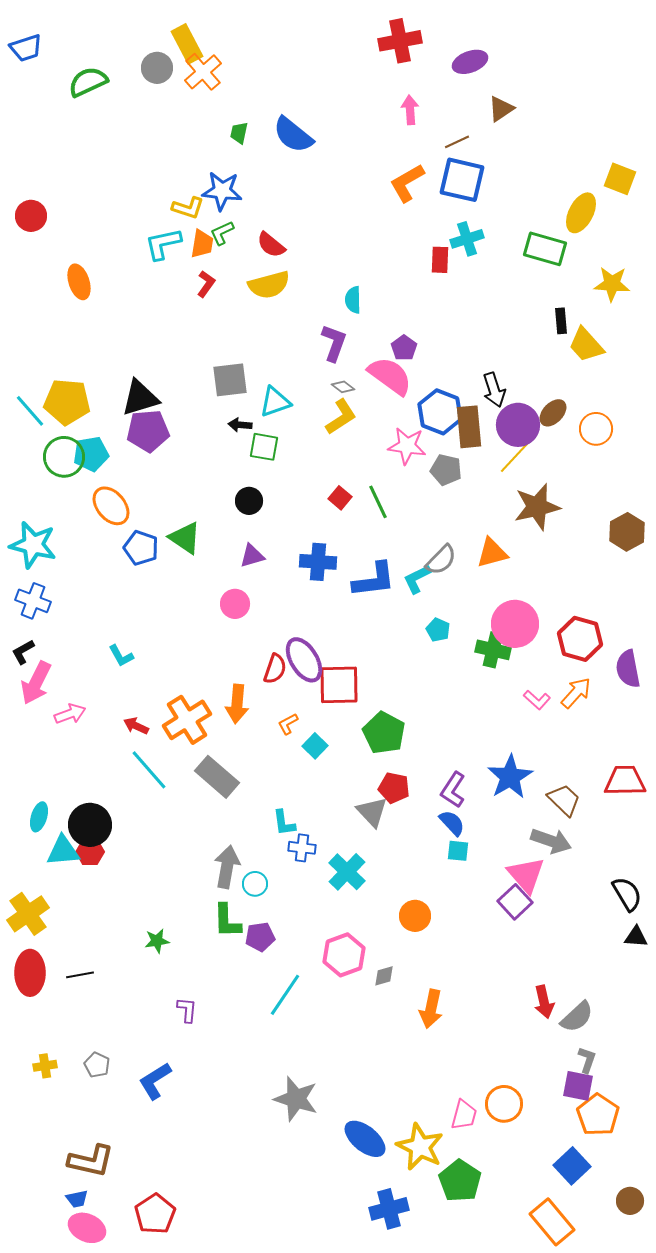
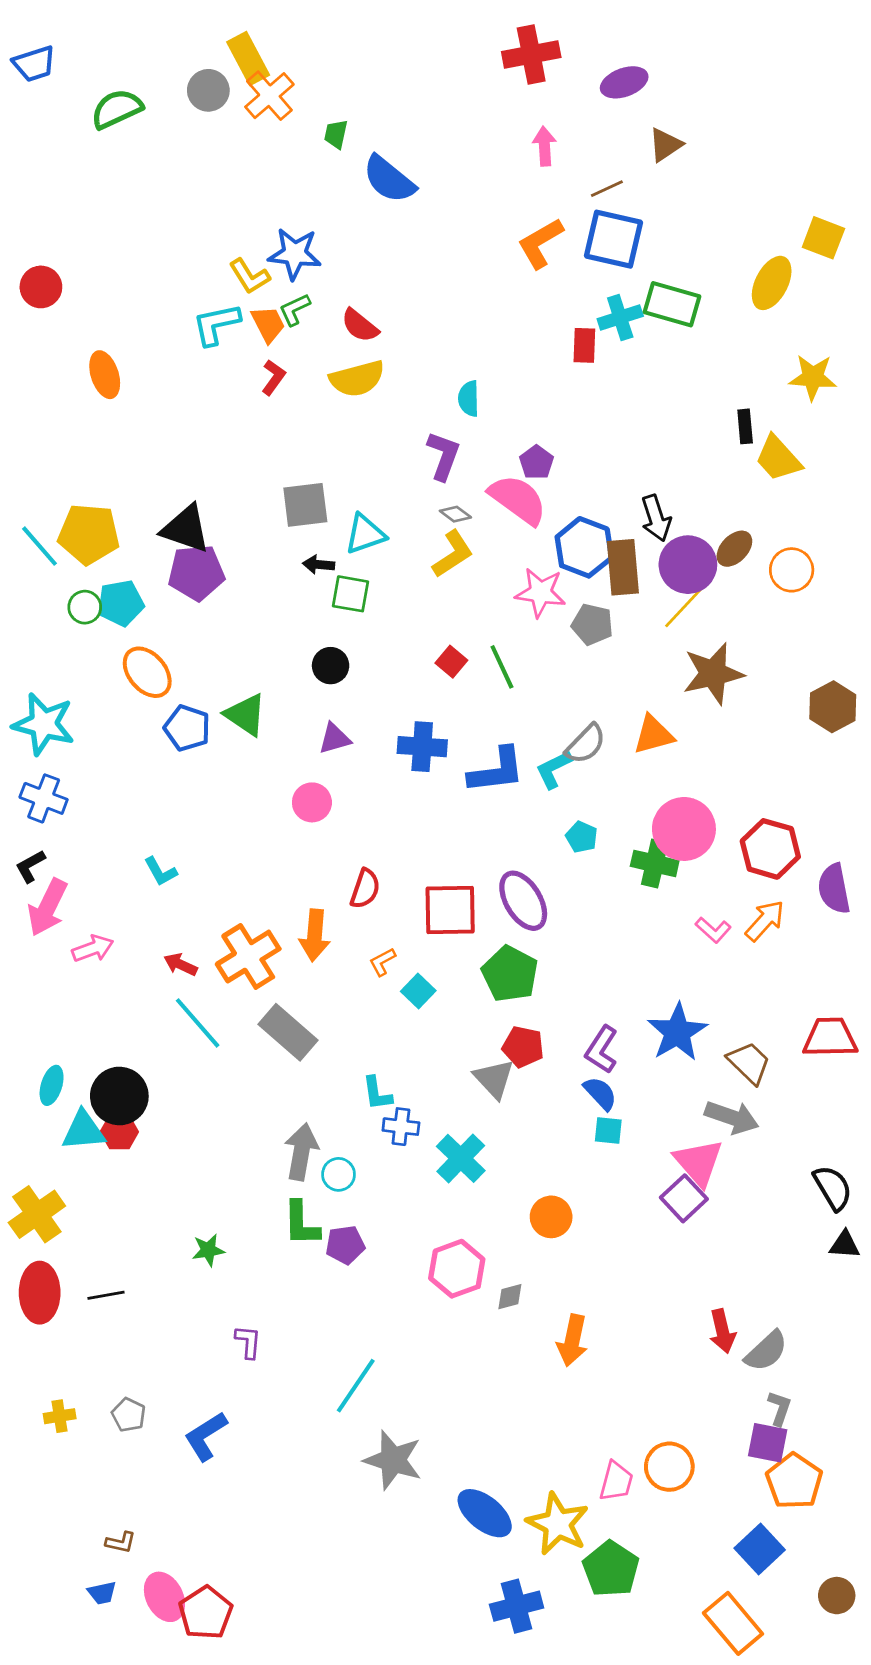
green trapezoid: (239, 133) -> (336, 134), moved
yellow L-shape: (188, 208) -> (250, 276), turned 40
orange trapezoid: (202, 244) -> (268, 324), turned -36
green rectangle: (545, 249) -> (672, 304), moved
black triangle: (140, 398) -> (186, 529), turned 36
green circle: (64, 457) -> (85, 607), size x0.6
purple ellipse: (304, 660) -> (523, 901), moved
cyan line: (285, 995) -> (356, 1386), moved
brown L-shape: (91, 1161) -> (121, 1542), size x0.5
pink ellipse: (87, 1228) -> (164, 1597), moved, turned 39

